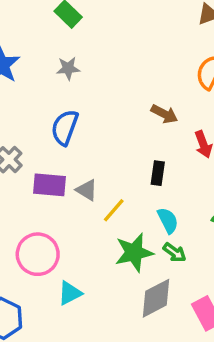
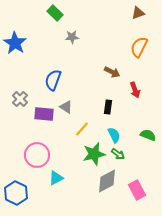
gray star: (68, 68) -> (72, 37), moved
gray triangle: (87, 190) -> (66, 107), moved

